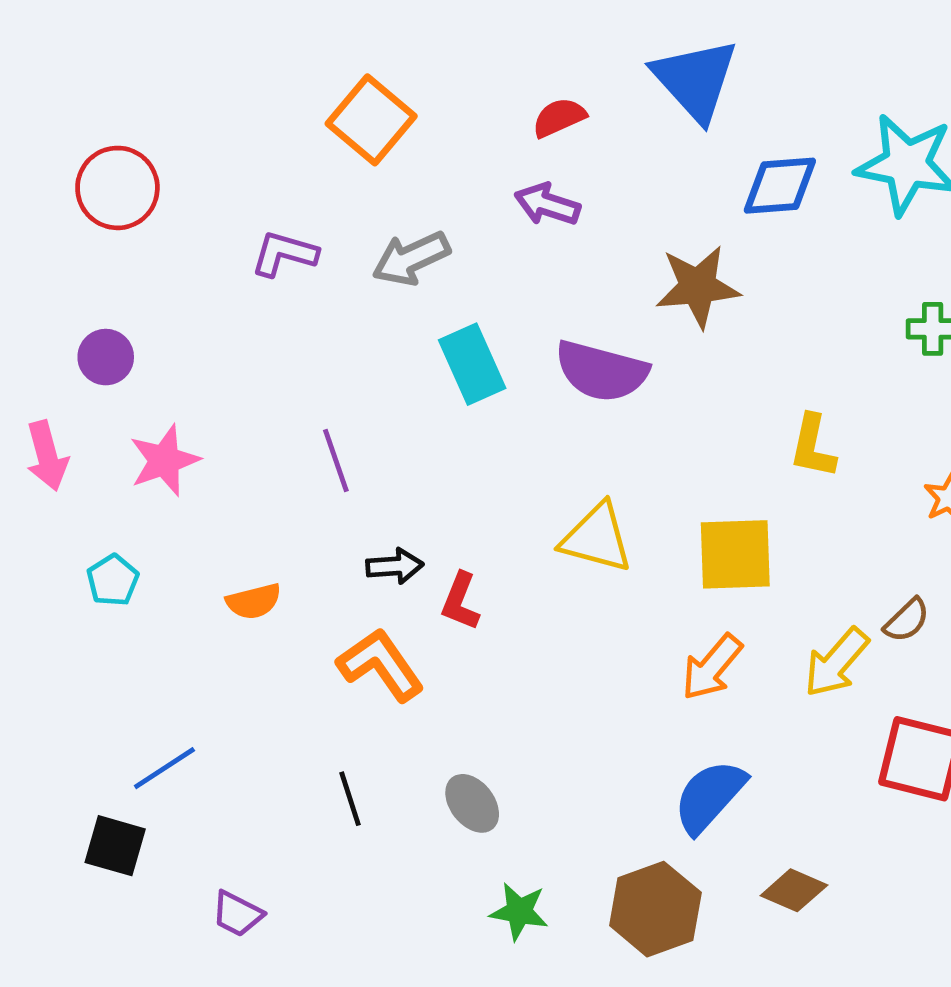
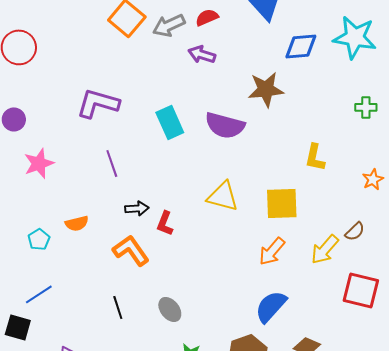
purple L-shape: (284, 254) -> (98, 103), moved, size x1.5
gray arrow: (411, 258) -> (169, 25), moved
cyan pentagon: (113, 580) -> (39, 239), moved

